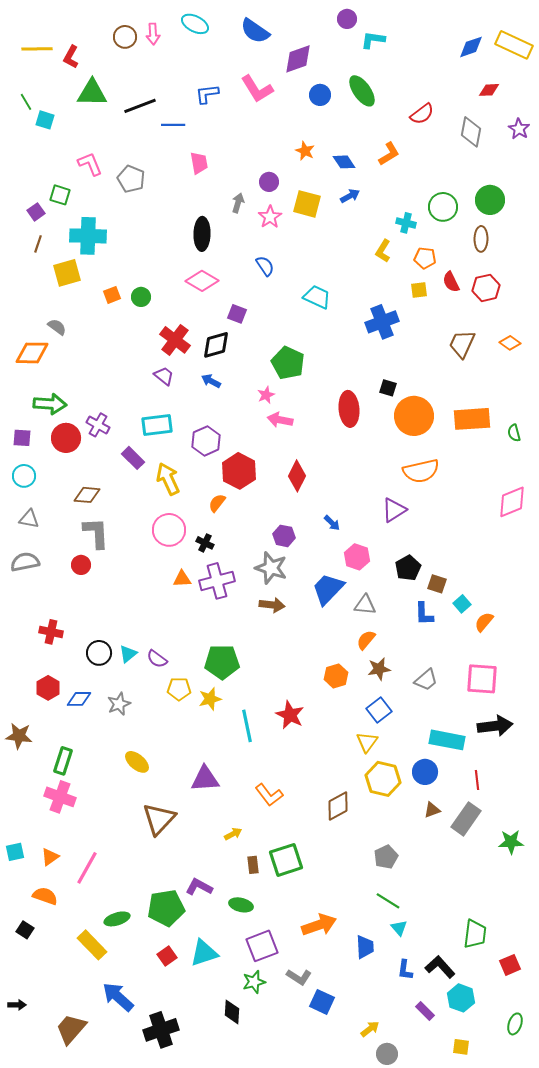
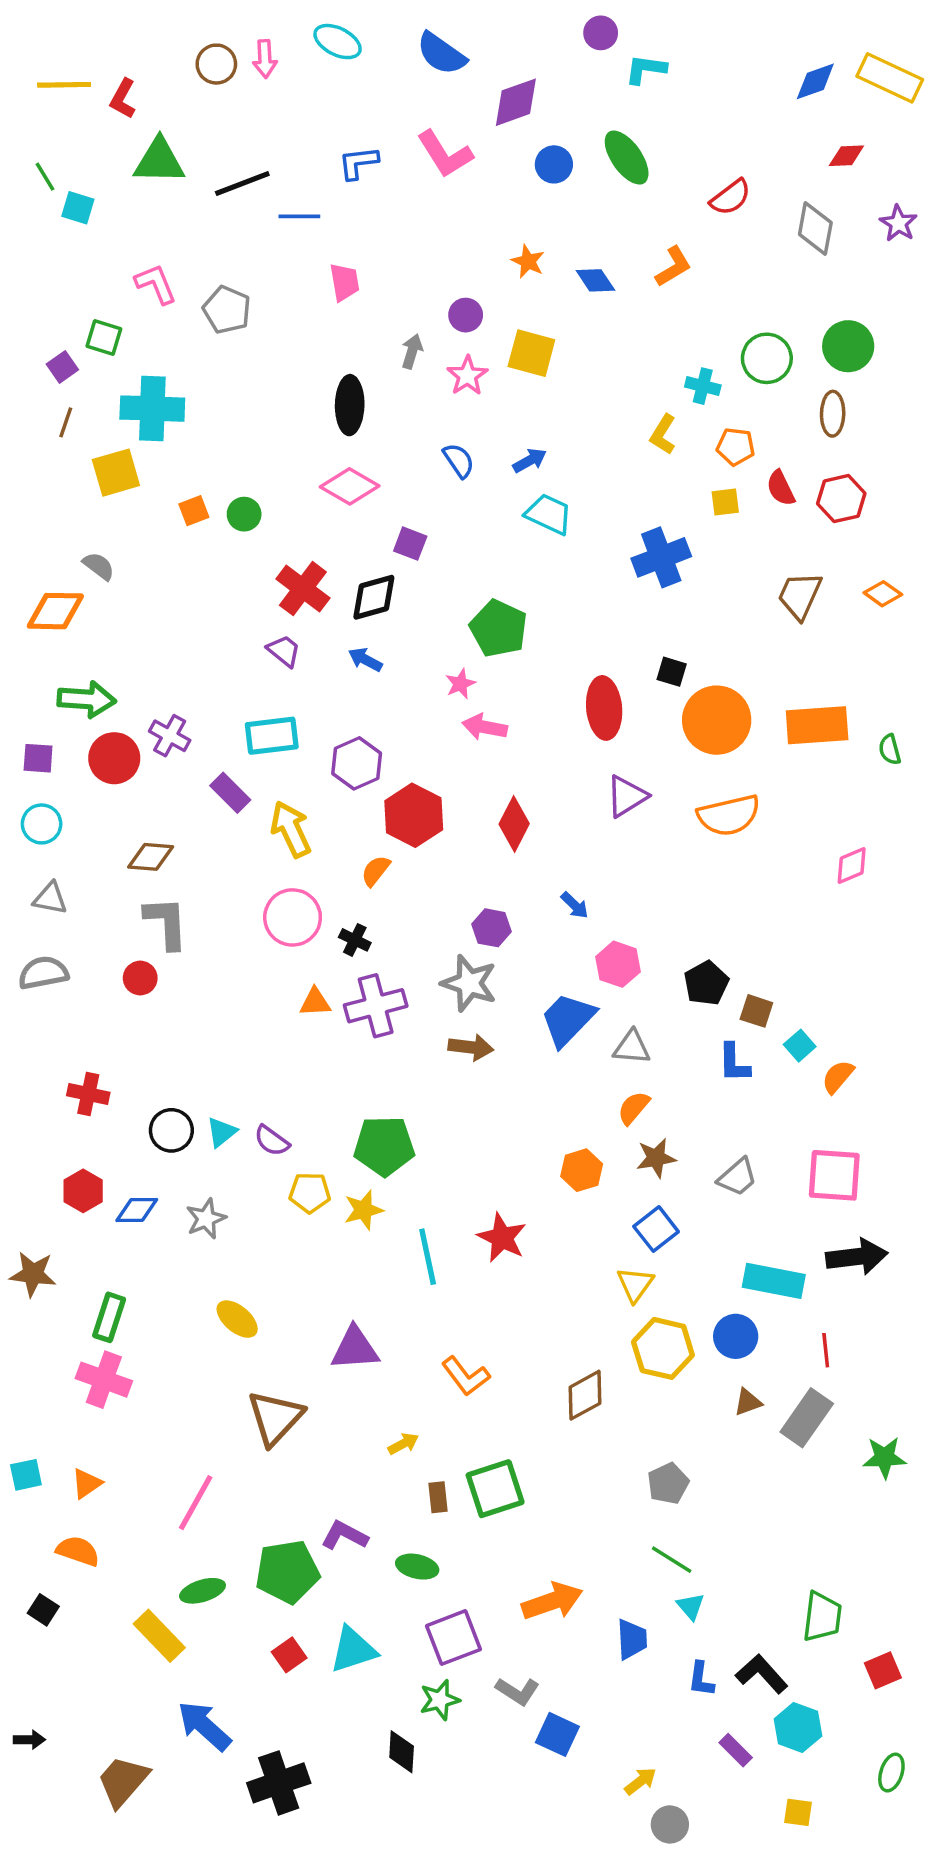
blue arrow: (350, 196) -> (530, 460), moved
pink diamond: (512, 502) -> (852, 866), moved, size x0.7
purple triangle: (394, 510) -> (627, 796), moved
pink line: (87, 868) -> (196, 1503), moved

